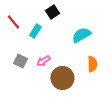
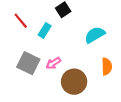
gray square: (20, 61) -> (28, 63), size x1.5

